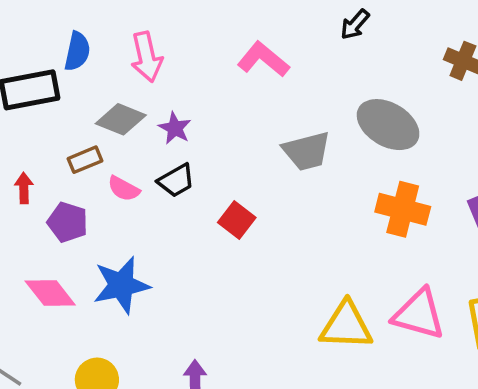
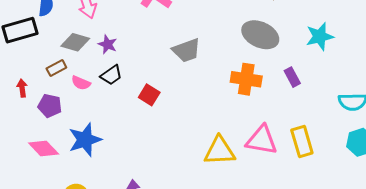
gray ellipse: (388, 125) -> (260, 35), moved

